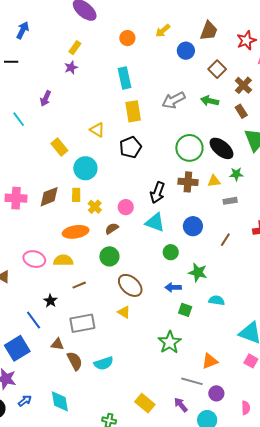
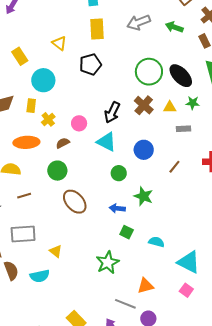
brown cross: (188, 182) -> (144, 105), turned 30
cyan semicircle: (217, 300) -> (156, 242), moved
yellow triangle: (124, 312) -> (56, 251), moved

